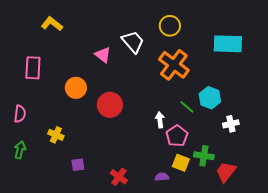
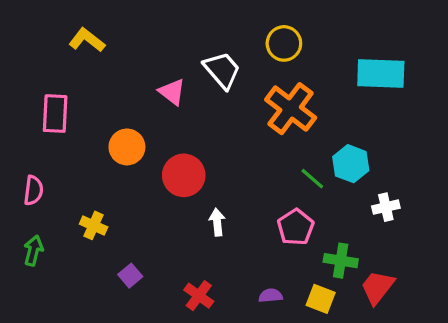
white arrow: (160, 120) -> (217, 222), moved
yellow square: (181, 163) -> (321, 299), moved
purple square: (78, 165) -> (130, 276), turned -32

